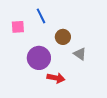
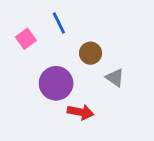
pink square: (18, 27) -> (26, 39), turned -32

